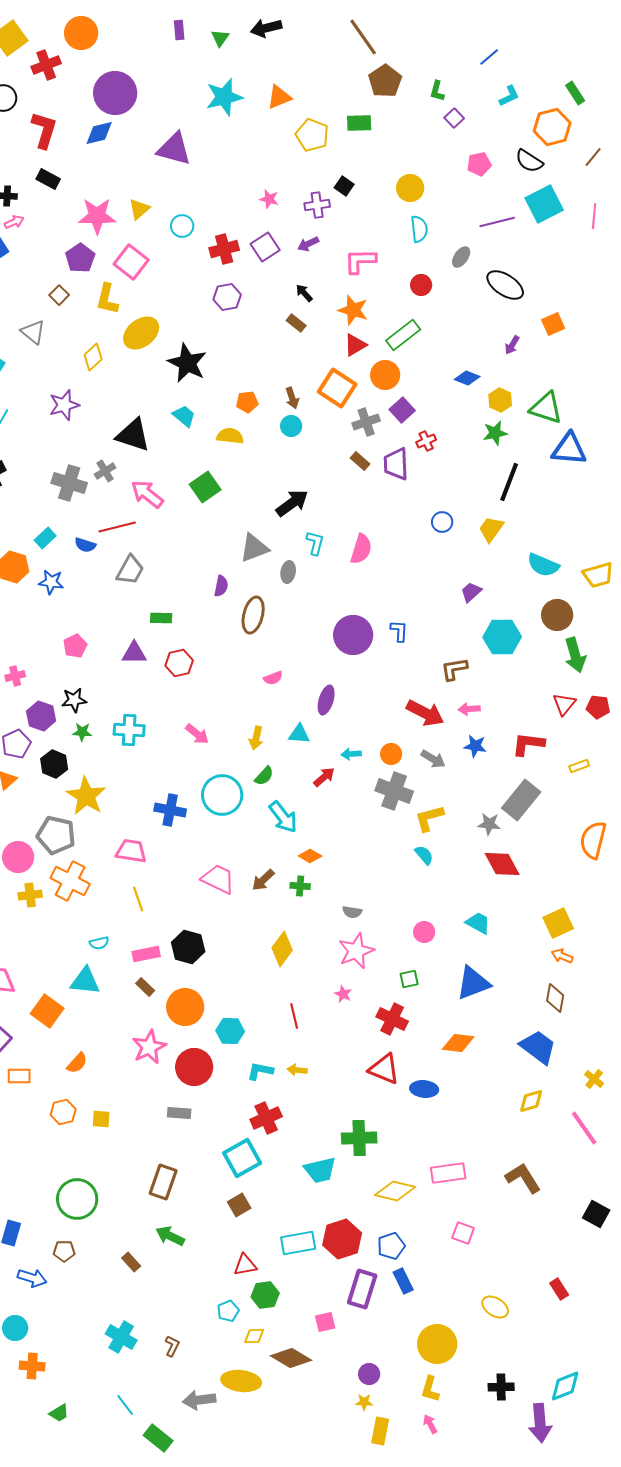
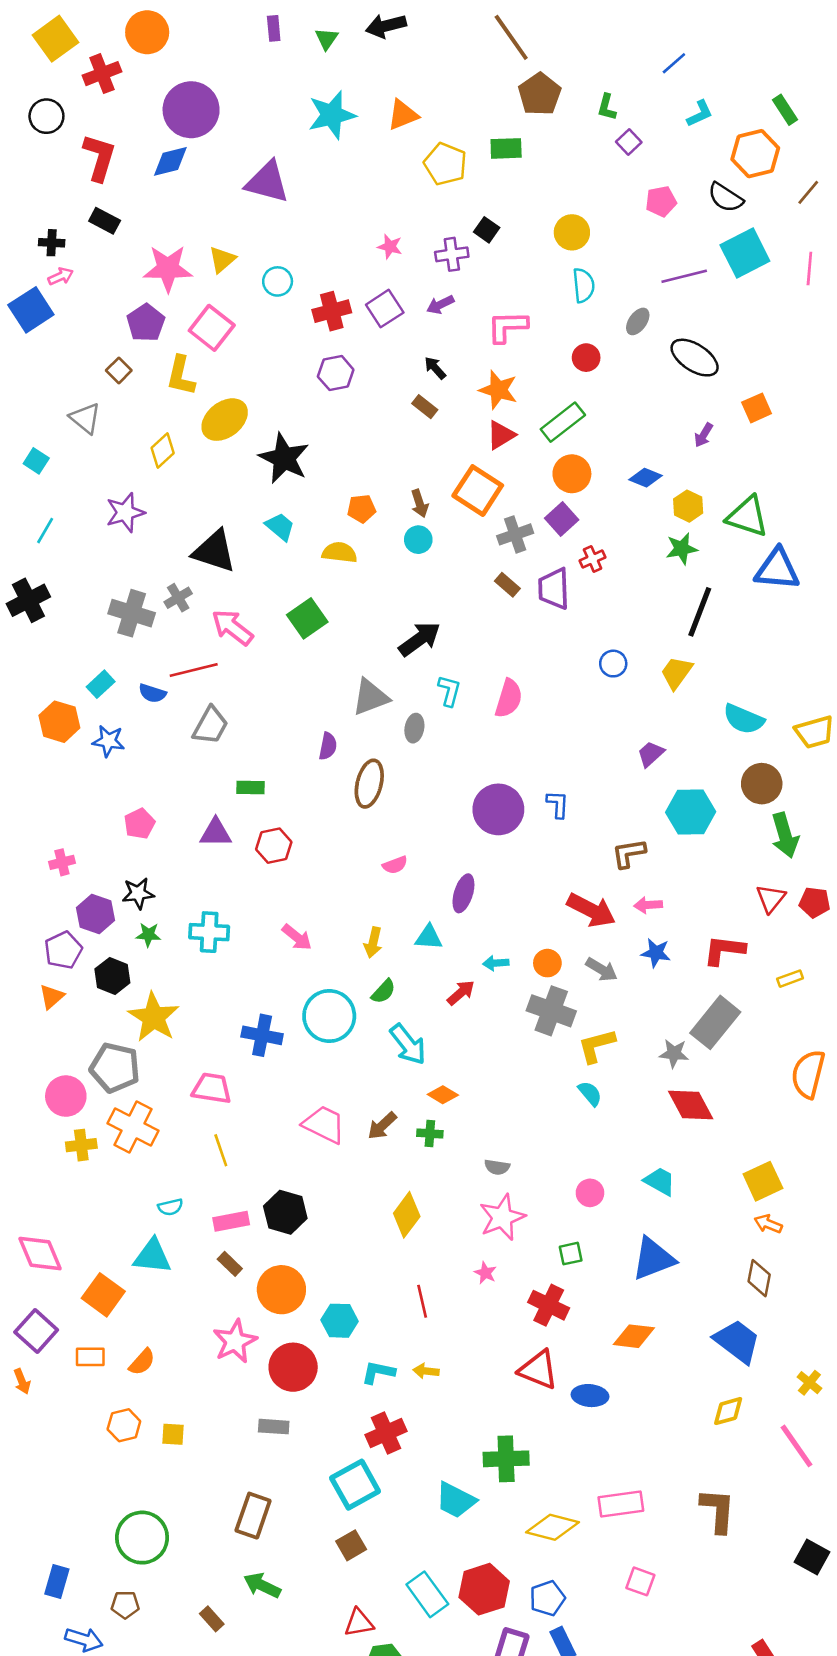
orange circle: (385, 375) -> (572, 474), moved
orange rectangle: (19, 1076) -> (90, 1357), moved
cyan trapezoid: (320, 1170) -> (456, 1500), turned 40
brown L-shape: (523, 1178) -> (718, 1510), turned 36
cyan rectangle: (298, 1243) -> (427, 1594), turned 64

